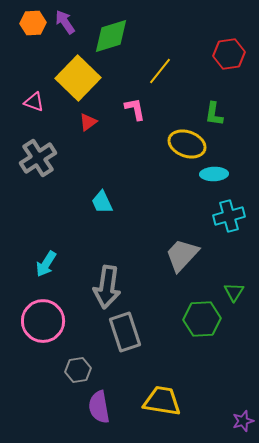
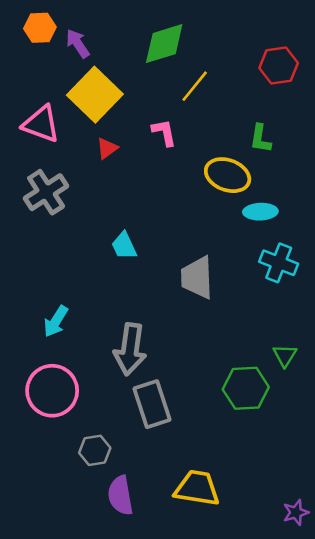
purple arrow: (65, 22) -> (78, 44), moved
green diamond: (111, 36) -> (164, 44), moved
pink triangle: (34, 102) -> (41, 124), size x1.6
cyan cross: (229, 216) -> (279, 263), turned 36
gray trapezoid: (182, 255) -> (197, 277), moved, turned -45

